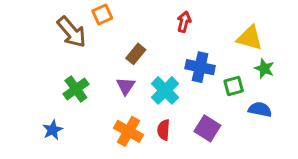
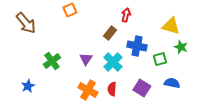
brown arrow: (72, 32) -> (26, 23), moved
brown rectangle: (136, 54) -> (110, 33), moved
blue semicircle: (260, 109) -> (172, 83), moved
blue star: (53, 130) -> (28, 86), moved

